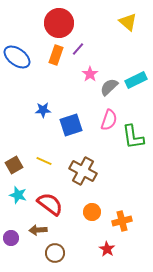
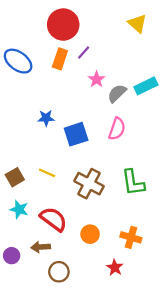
green L-shape: (133, 137) -> (133, 183), moved
orange circle: (92, 212) -> (90, 234), moved
orange cross: (122, 221) -> (131, 237), turned 30

